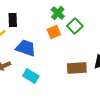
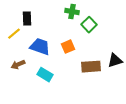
green cross: (58, 13) -> (72, 12), turned -32
orange square: (54, 32) -> (68, 47), moved

